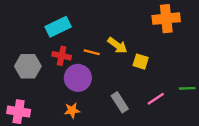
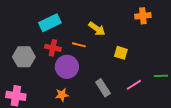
orange cross: (166, 19) -> (143, 16), size x0.7
yellow arrow: (117, 45) -> (97, 29), moved

